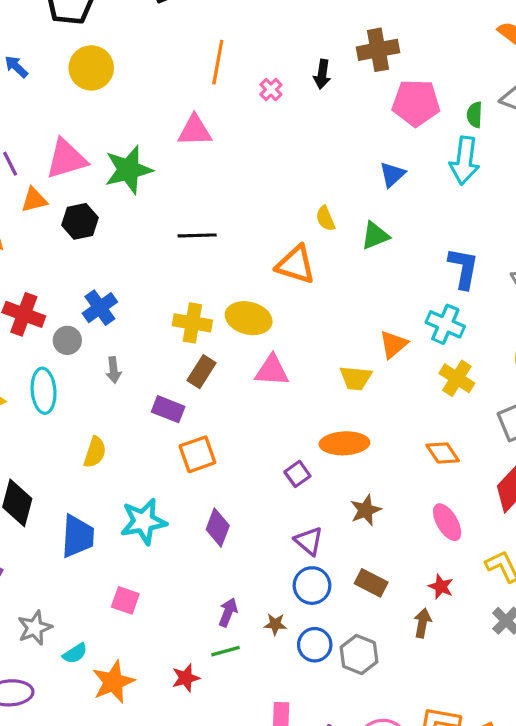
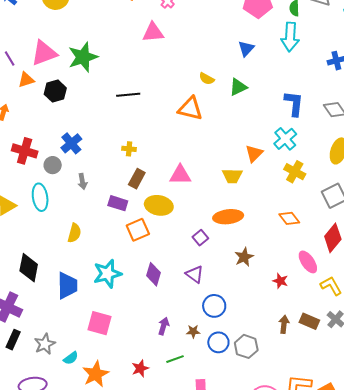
pink triangle: (195, 131) -> (153, 32), moved
yellow semicircle: (325, 218) -> (207, 79), turned -35
yellow ellipse: (249, 318) -> (159, 205), moved
yellow cross: (192, 323) -> (129, 149), size x0.6
cyan cross: (445, 324) -> (285, 139), turned 30
pink ellipse: (447, 522) -> (308, 262), moved
purple triangle: (309, 541) -> (195, 274), moved
brown rectangle: (371, 583) -> (309, 321), moved
red star: (441, 587) -> (280, 281), moved
pink square: (125, 600) -> (100, 323), size x1.4
green line: (226, 651) -> (175, 359), moved

